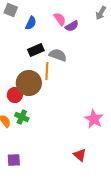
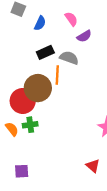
purple semicircle: (72, 26) -> (84, 36), moved
red circle: (15, 95) -> (23, 101), size x1.5
green cross: (22, 117) -> (30, 125), turned -32

